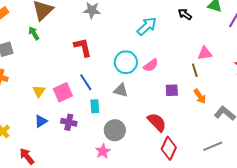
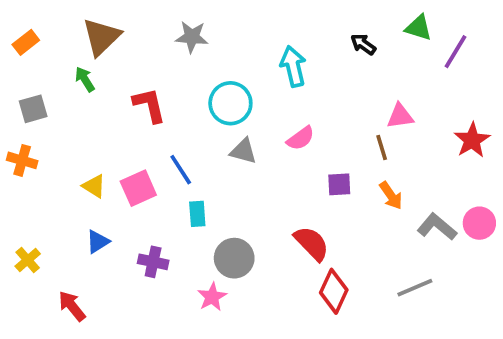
cyan arrow: (147, 26) -> (293, 66), turned -60
red L-shape: (83, 47) -> (149, 105), moved
cyan circle: (126, 62) -> (230, 103), moved
gray triangle: (121, 90) -> (243, 151), moved
yellow triangle: (39, 91) -> (94, 186), turned -32
purple cross: (69, 122) -> (153, 262), moved

